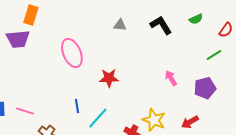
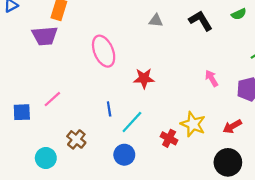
pink line: (25, 111) -> (52, 99), moved, turned -60

